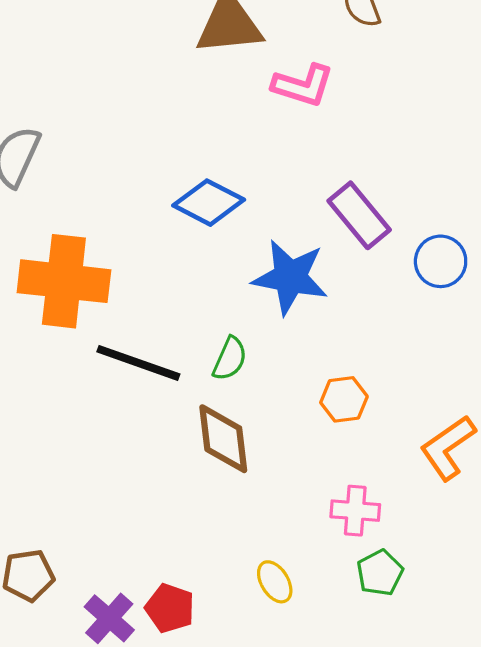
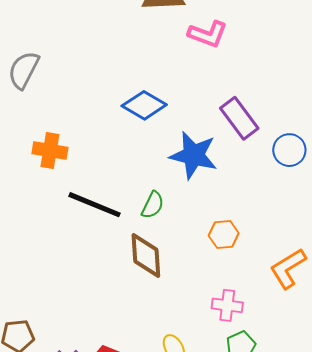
orange cross: (64, 281) -> (50, 151), size x0.6

